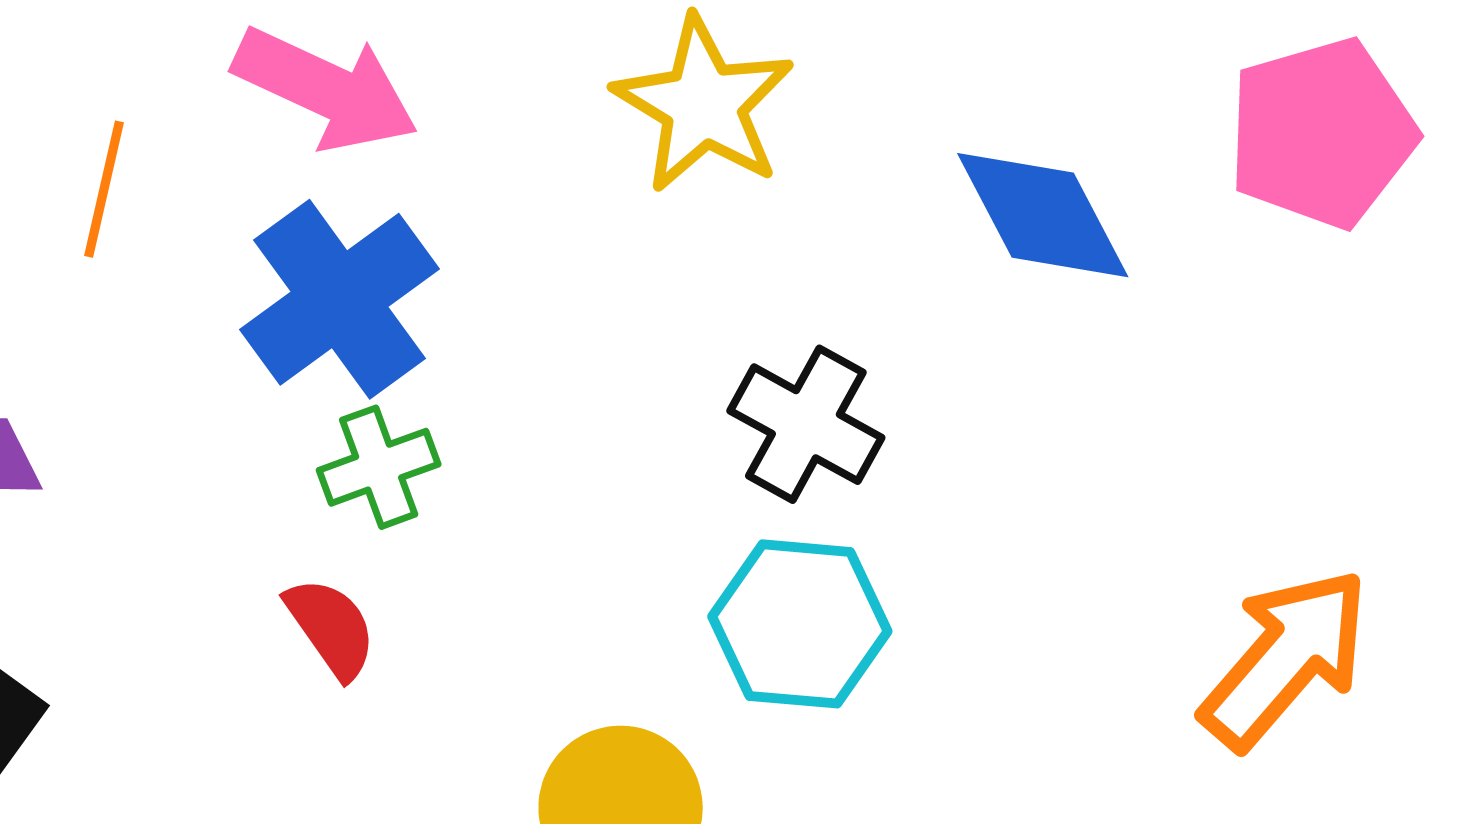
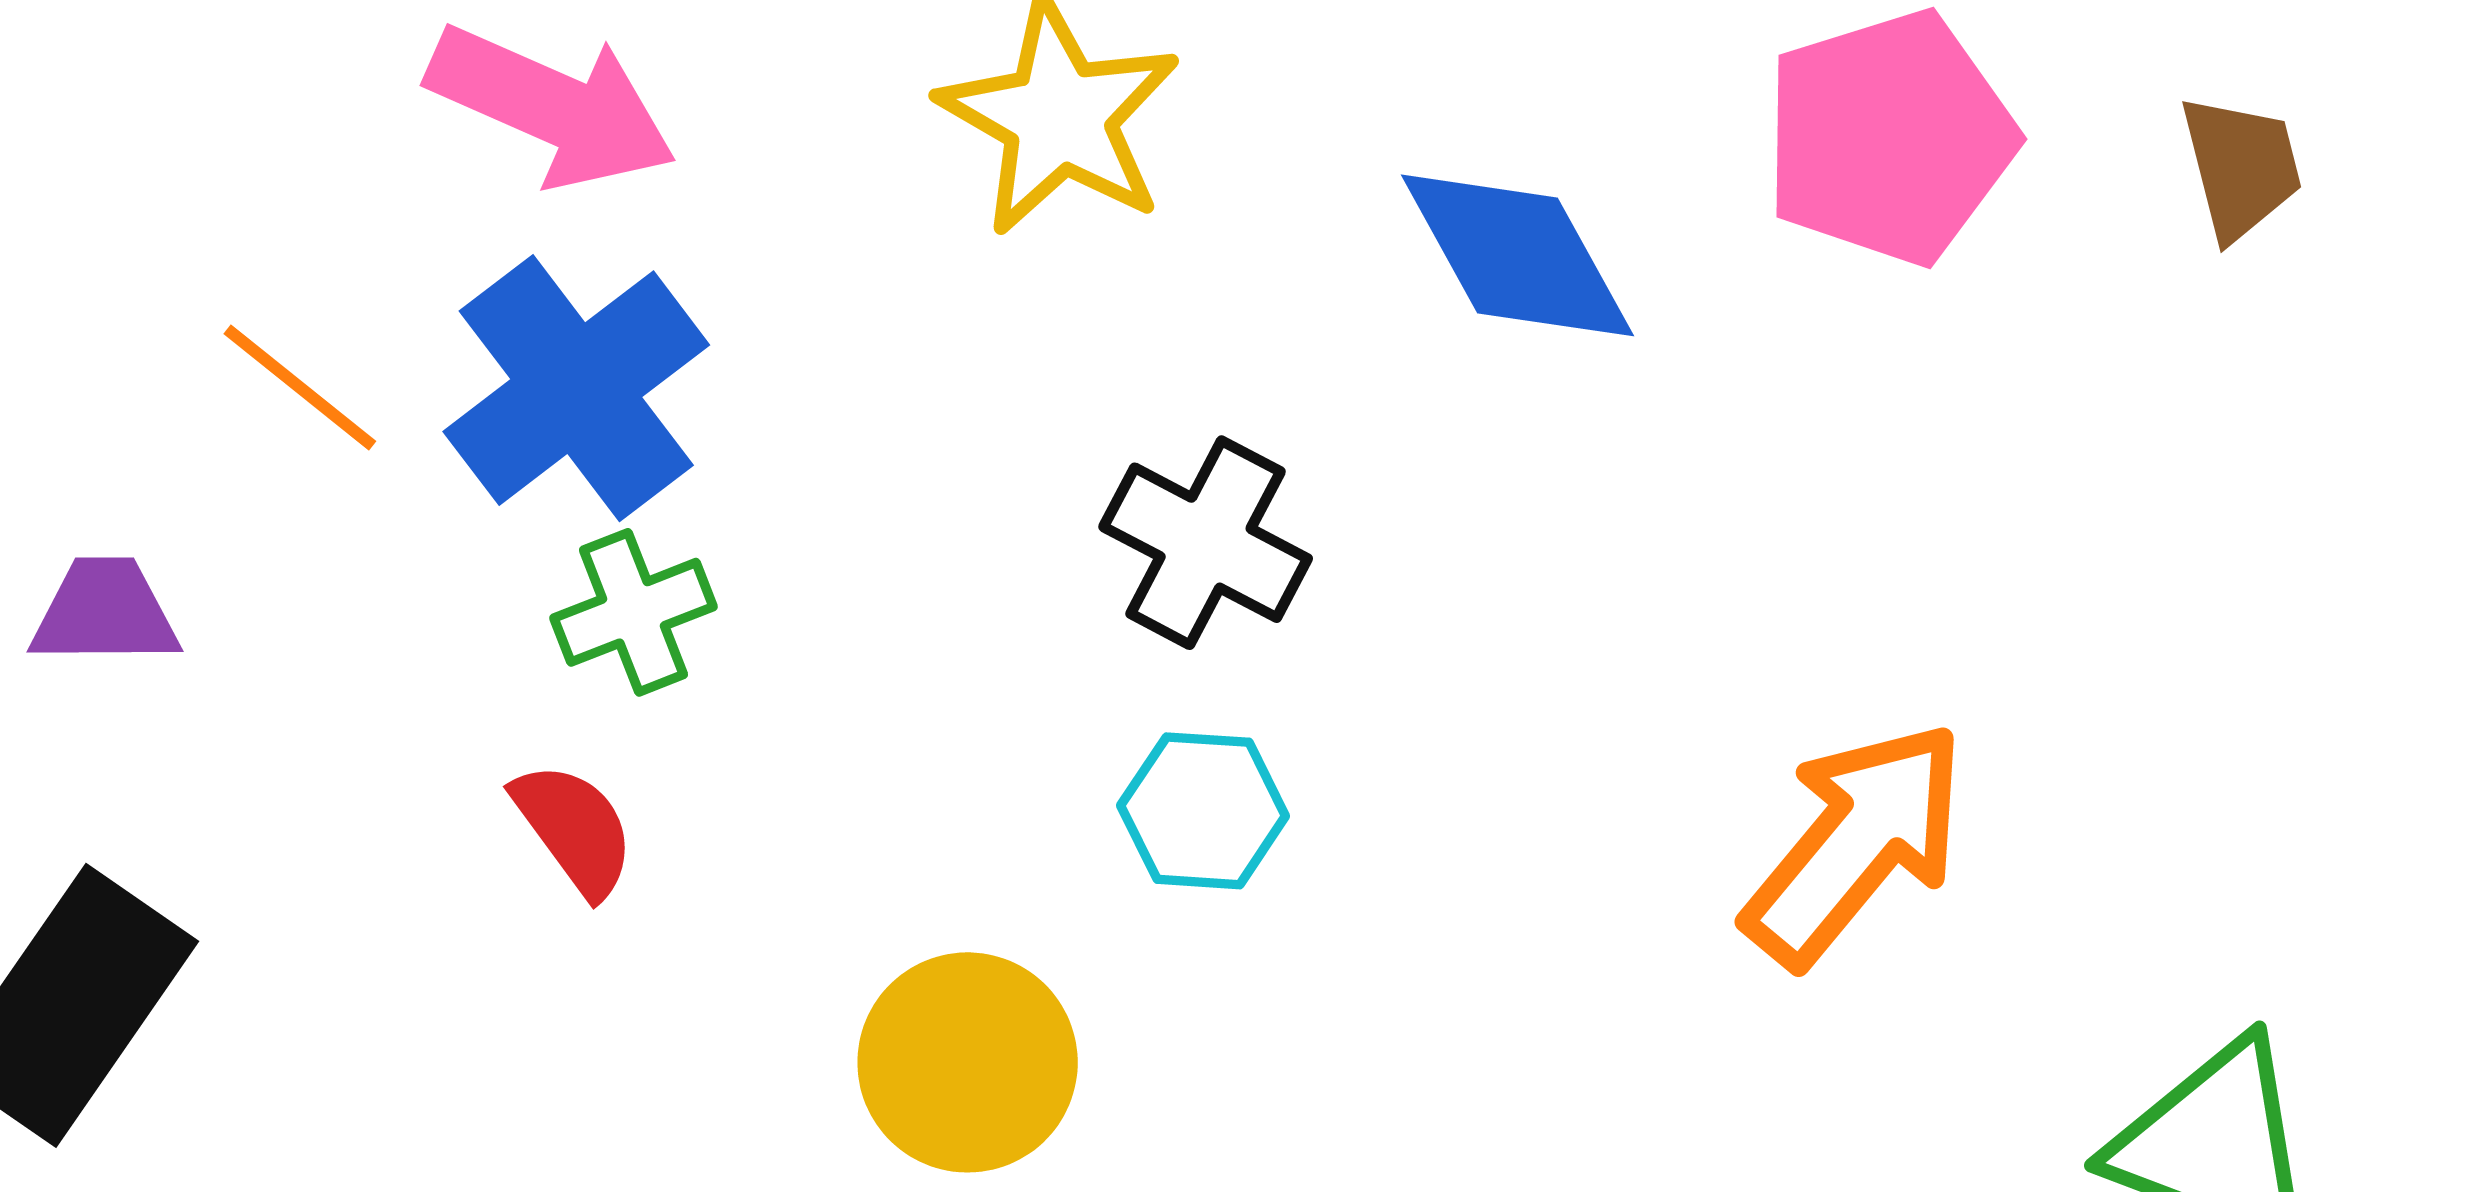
orange line: (104, 189) -> (300, 388), moved, turned -63
cyan hexagon: (800, 624) -> (1203, 811), size x0.7

